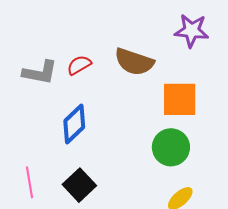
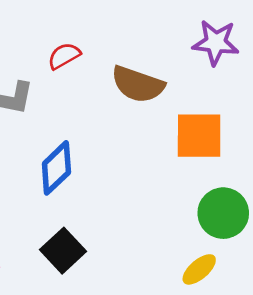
red semicircle: (79, 65) -> (64, 56), moved
green circle: (171, 147) -> (223, 213), moved

